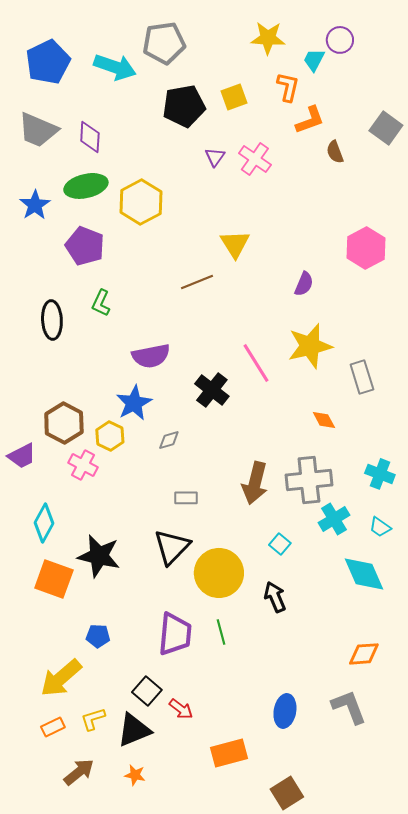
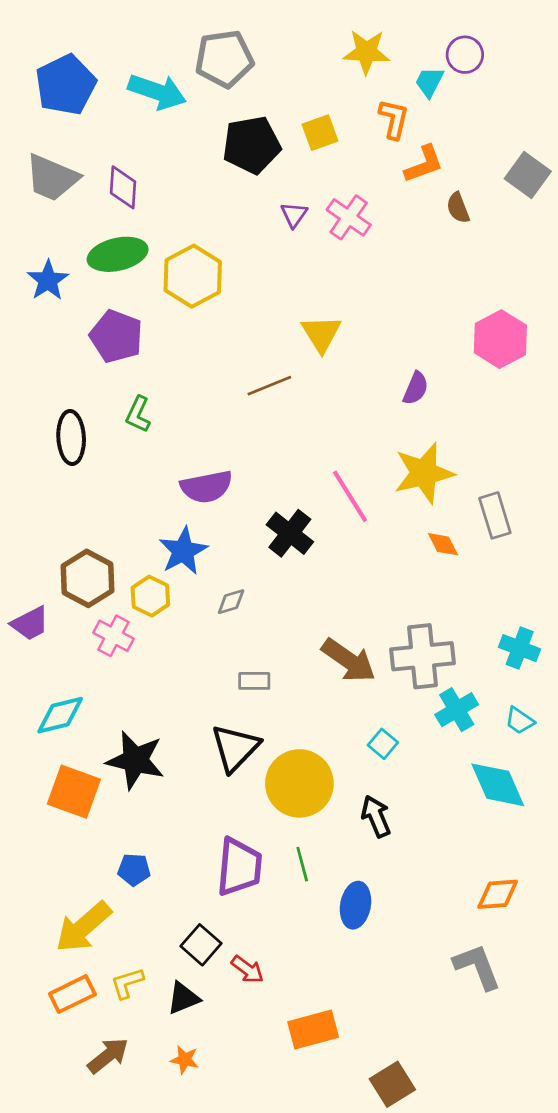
orange diamond: (324, 420) -> (443, 544), moved
brown arrow: (255, 483) -> (349, 660), turned -69
cyan diamond: (44, 523) -> (60, 715), turned 48
blue ellipse: (285, 711) -> (356, 905), moved
orange rectangle: (53, 727) -> (72, 994), size x1.4
black triangle: (134, 730) -> (183, 998), size x0.7

